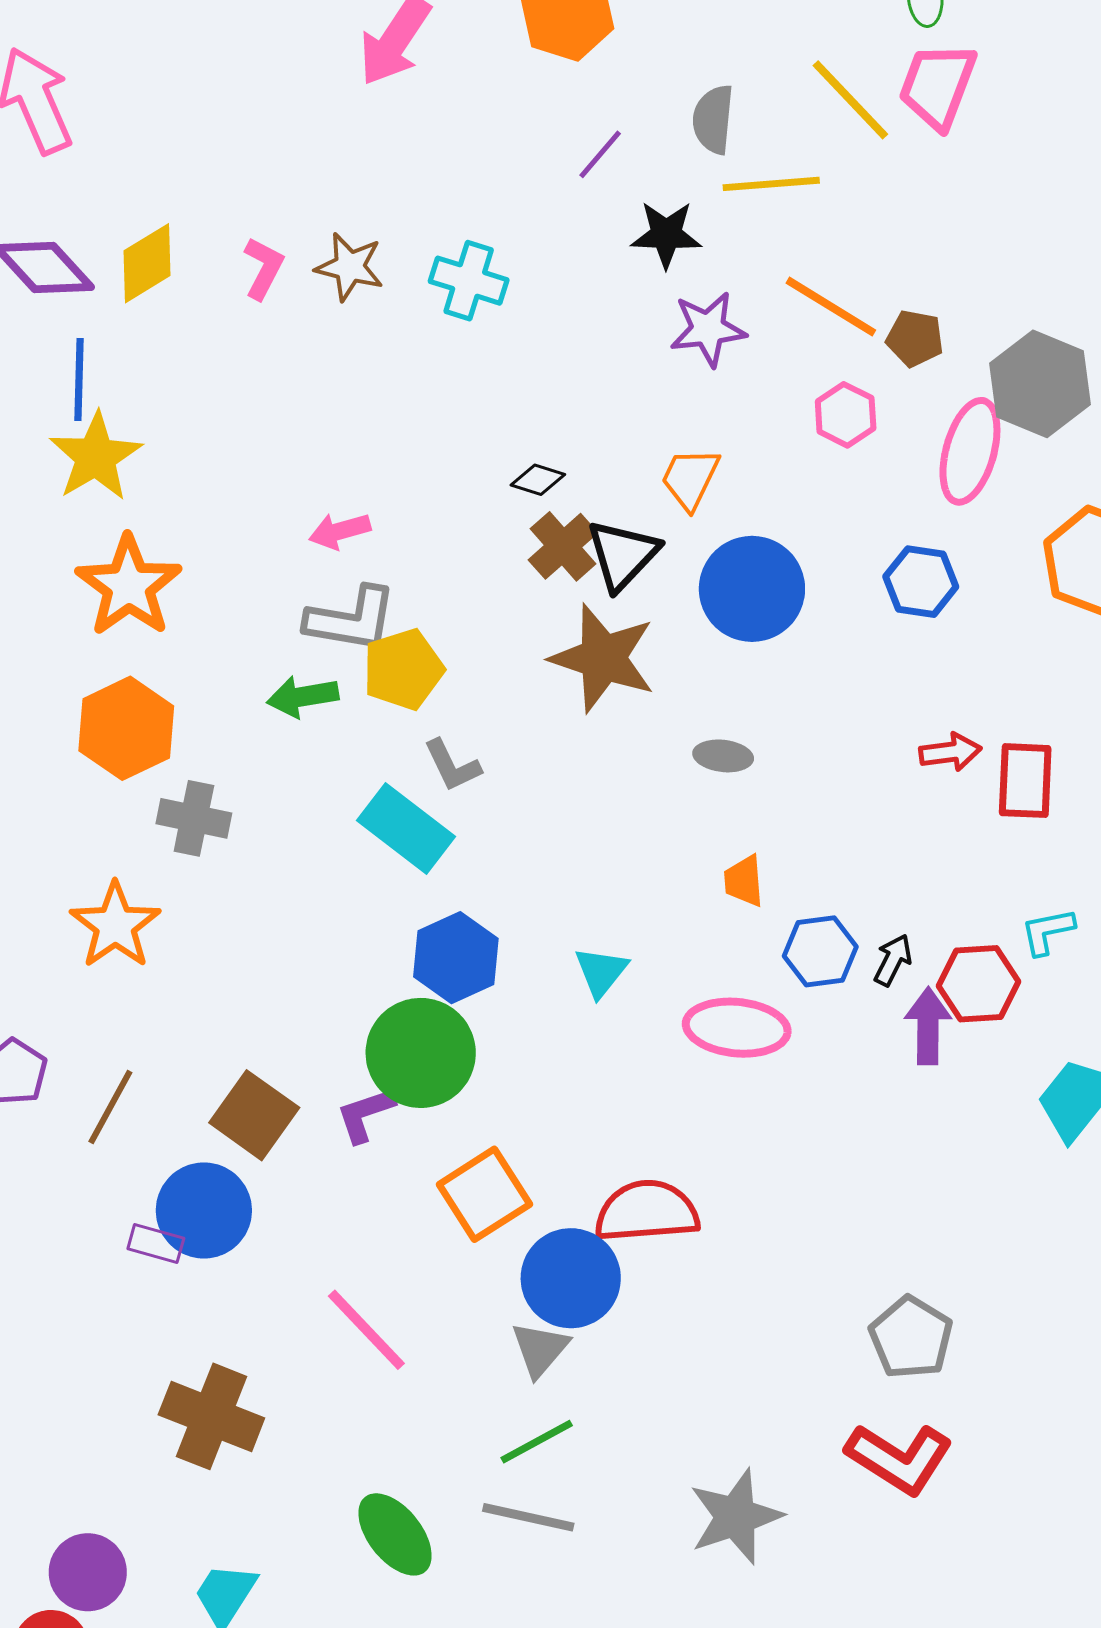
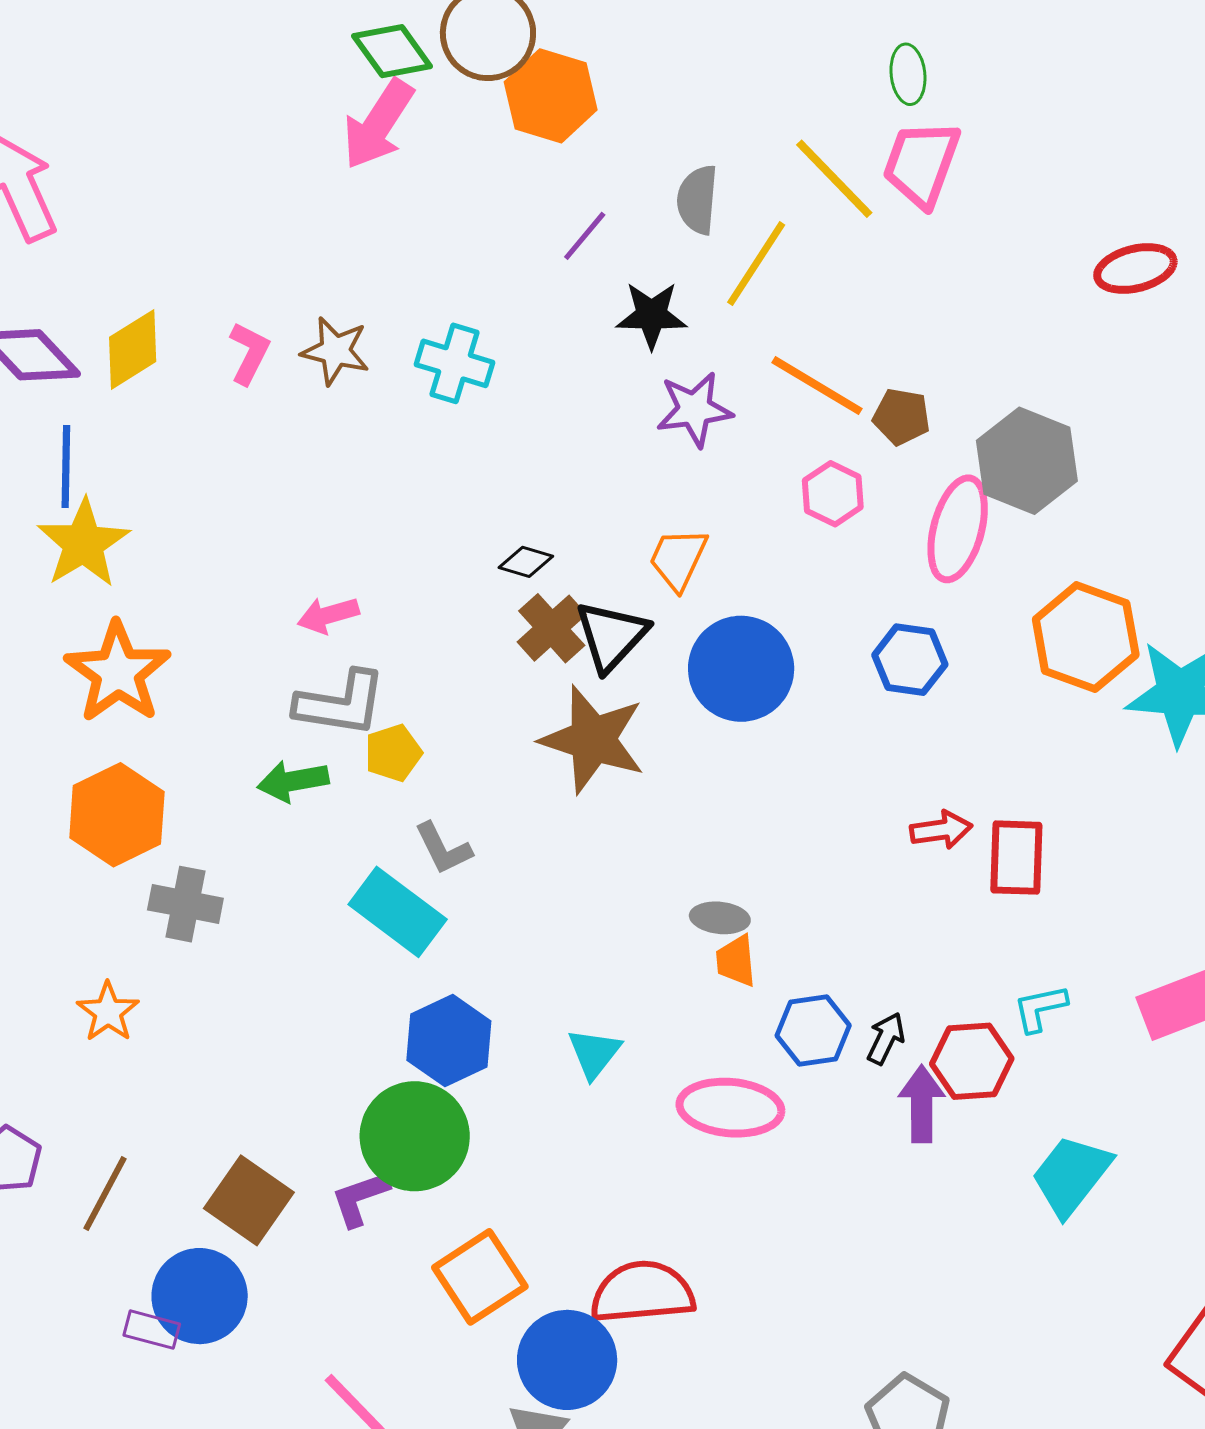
yellow line: (771, 184) -> (756, 264), turned -52
yellow pentagon: (403, 669) -> (393, 753), size x0.7
gray ellipse: (723, 756) -> (720, 918), moved
orange star: (115, 925) -> (108, 1012), size x0.7

